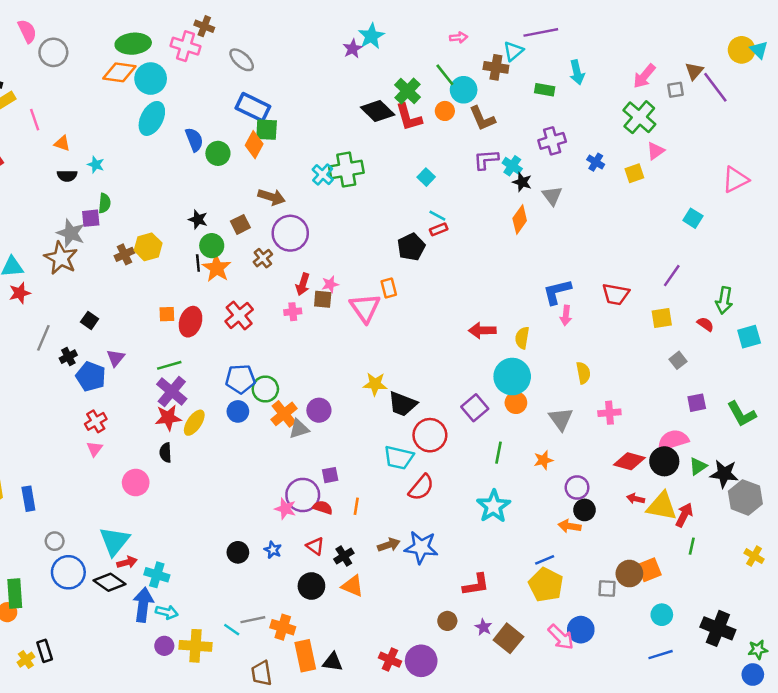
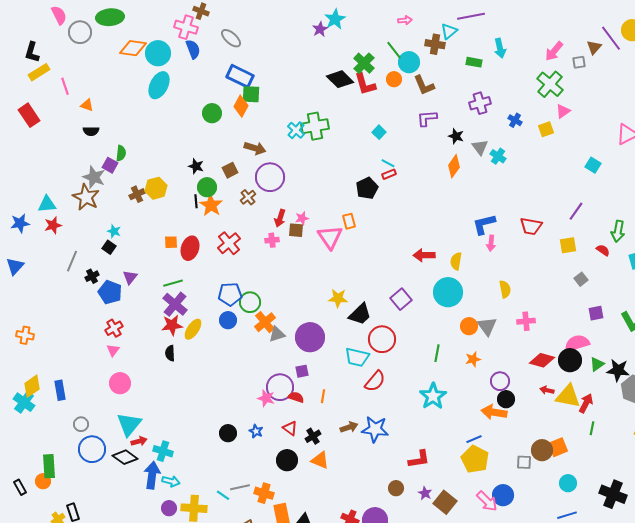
green ellipse: (133, 44) -> (110, 17), moved
purple line: (715, 87) -> (611, 38), moved
blue semicircle: (194, 140) -> (193, 49), moved
cyan star: (96, 165) -> (114, 231), moved
cyan cross: (512, 166) -> (498, 156), moved
purple square: (91, 218) -> (110, 165), turned 35
orange circle: (516, 403) -> (469, 326), moved
black trapezoid: (402, 404) -> (360, 314), turned -65
purple square: (475, 408) -> (401, 299), moved
purple circle: (319, 410) -> (310, 337), moved, size x1.5
pink circle: (136, 483) -> (120, 383), moved
orange arrow: (570, 526) -> (494, 412), size x1.4

